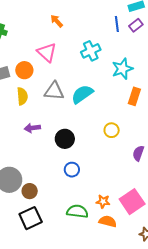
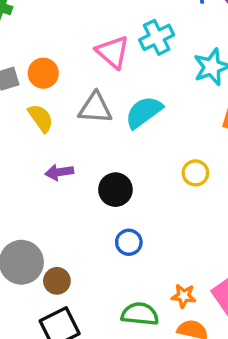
pink triangle: (47, 52) -> (113, 52), moved
yellow semicircle: (22, 96) -> (41, 118), turned -30

